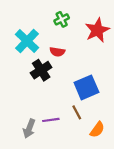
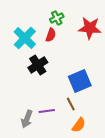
red star: (97, 30) -> (90, 28), turned 30
red semicircle: (57, 52) -> (51, 35), moved, turned -80
orange semicircle: (97, 130) -> (79, 125), moved

